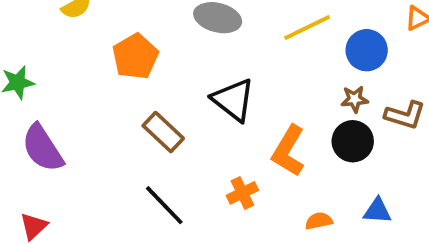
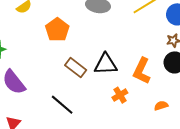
black triangle: (233, 100) -> (106, 64), moved, turned -35
black line: (164, 205) -> (62, 105), moved

